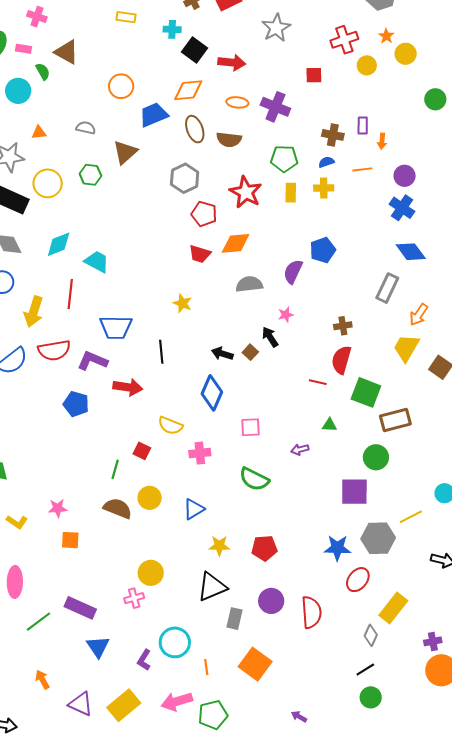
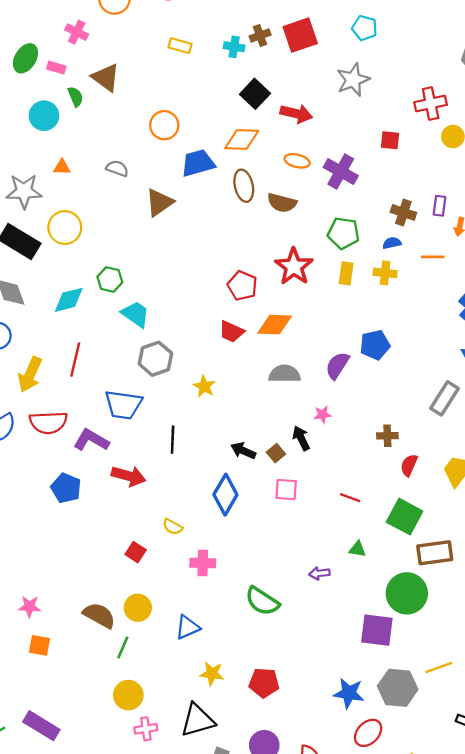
cyan cross: (172, 29) -> (234, 47), moved
green hexagon: (90, 175) -> (110, 280), moved
gray hexagon: (185, 178) -> (155, 359), moved
cyan trapezoid: (97, 262) -> (136, 314), moved
red semicircle: (341, 360) -> (409, 465), moved, size x0.7
yellow semicircle: (170, 425) -> (173, 527), size x0.7
pink square: (250, 427) -> (286, 490), moved
green circle: (376, 457) -> (407, 593), size x1.4
green line: (115, 469) -> (123, 647), moved
pink cross: (134, 598) -> (146, 729), moved

